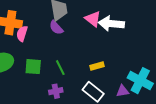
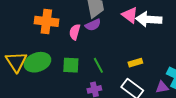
purple semicircle: (56, 28) -> (93, 25), turned -70
pink semicircle: (22, 34) -> (75, 32), moved

